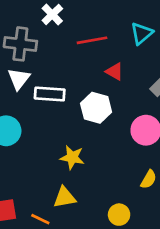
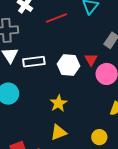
red triangle: (115, 72) -> (91, 60), moved, turned 40
yellow star: (72, 157) -> (58, 103), turned -30

